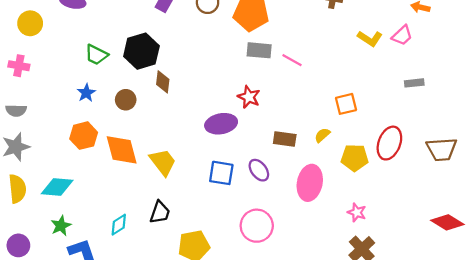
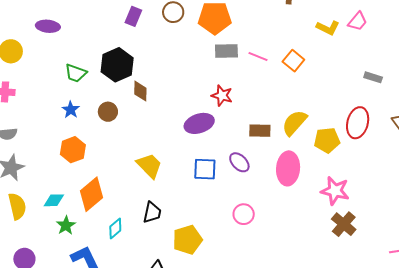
gray rectangle: (414, 83) -> (373, 77), moved, turned 30
orange square: (346, 104) -> (293, 61), moved, turned -30
yellow semicircle: (322, 135) -> (294, 123), size x1.8
orange diamond: (122, 150) -> (91, 194), moved, turned 72
cyan diamond: (57, 187) -> (54, 200), size x0.7
pink star: (357, 212) -> (335, 191), size x1.6
green star: (61, 226) -> (66, 225), moved
pink circle: (257, 226) -> (244, 214), size x0.7

